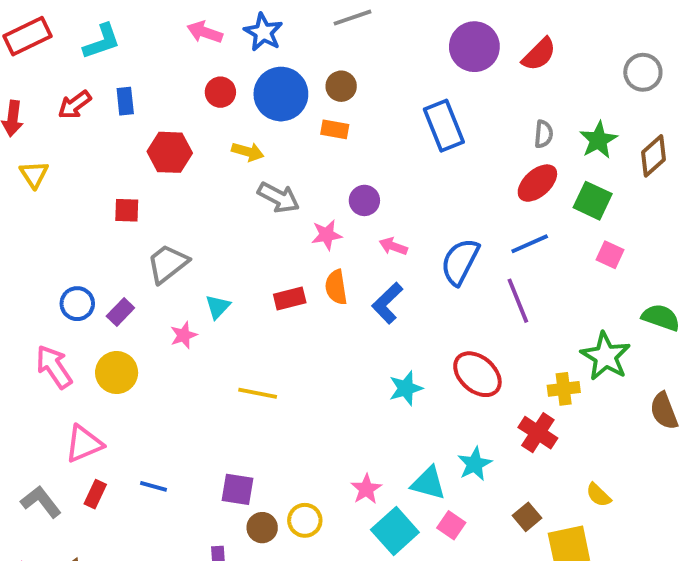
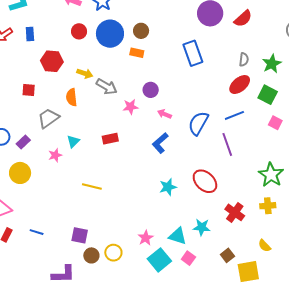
yellow arrow: (248, 152) -> (85, 73), moved
orange semicircle: (336, 287) -> (72, 97), moved
yellow cross: (564, 389) -> (268, 206), moved
cyan star: (475, 464) -> (202, 227), turned 30

